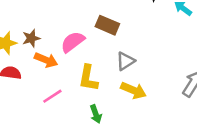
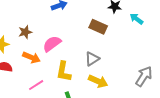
brown rectangle: (107, 25) -> (98, 27), moved
brown star: (31, 38) -> (25, 32), moved

